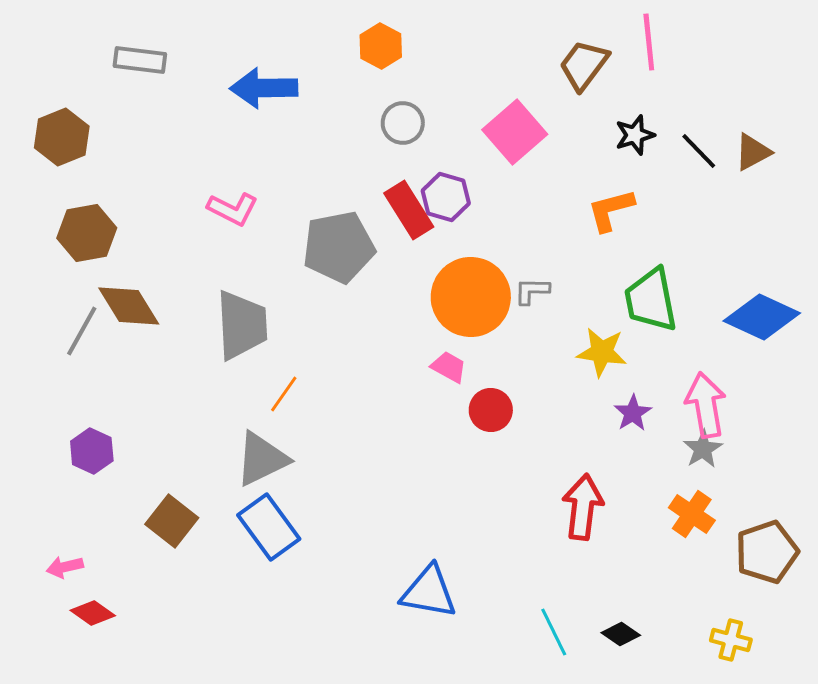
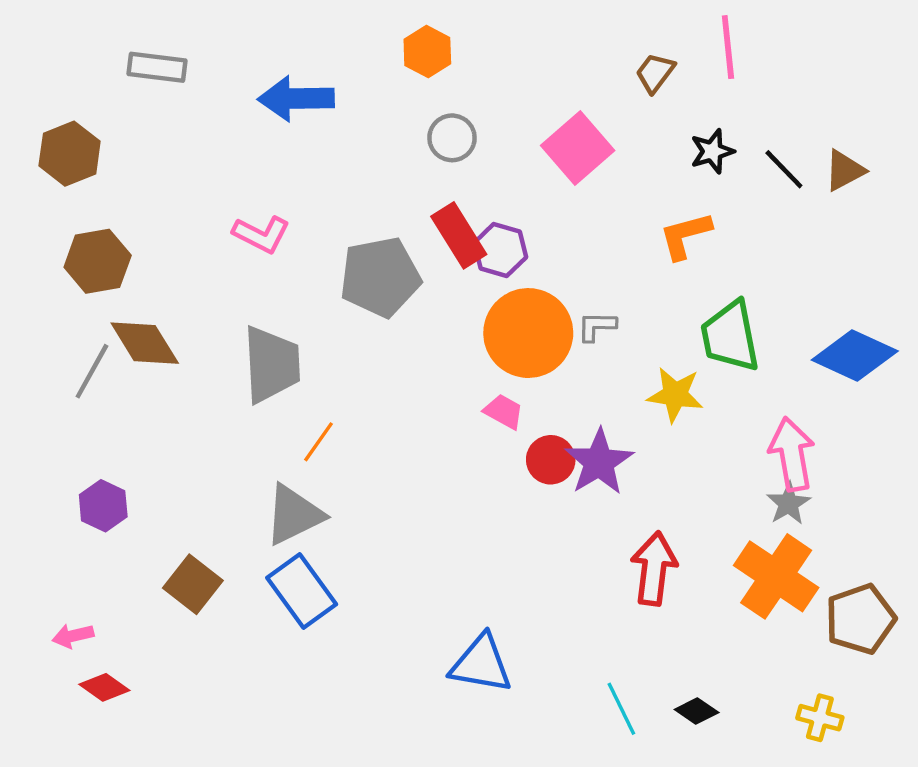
brown trapezoid: (584, 65) -> (655, 73), size x0.7
purple hexagon: (446, 197) -> (500, 250), moved
purple star: (633, 413) -> (599, 462), moved, size x1.6
orange cross: (692, 514) -> (776, 576), size x1.6

